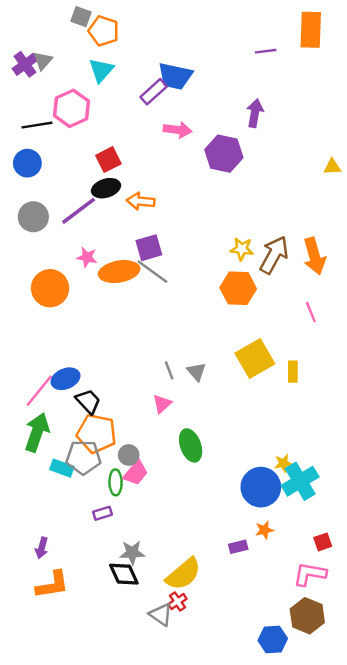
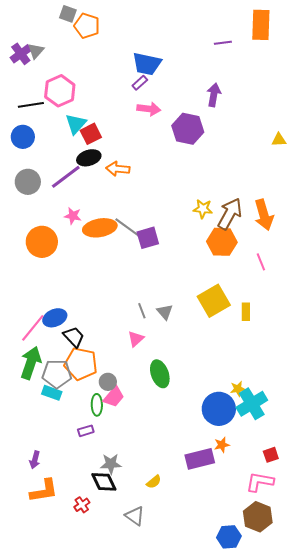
cyan triangle: (101, 70) -> (76, 124), moved
purple rectangle: (154, 92) -> (140, 83), moved, size x0.7
purple square: (149, 248) -> (148, 238), moved
orange hexagon: (238, 288) -> (222, 242), moved
gray pentagon: (83, 457) -> (57, 374), moved
purple rectangle: (238, 547) -> (200, 459), size x1.8
yellow semicircle: (183, 574) -> (154, 482), size x0.5
red cross: (177, 601) -> (82, 505), moved

